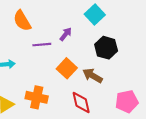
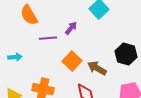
black hexagon: (106, 48) -> (126, 54), moved

